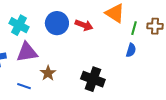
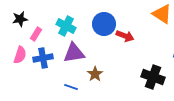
red arrow: (84, 25) -> (125, 36), moved
black cross: (93, 79) -> (153, 77), moved

